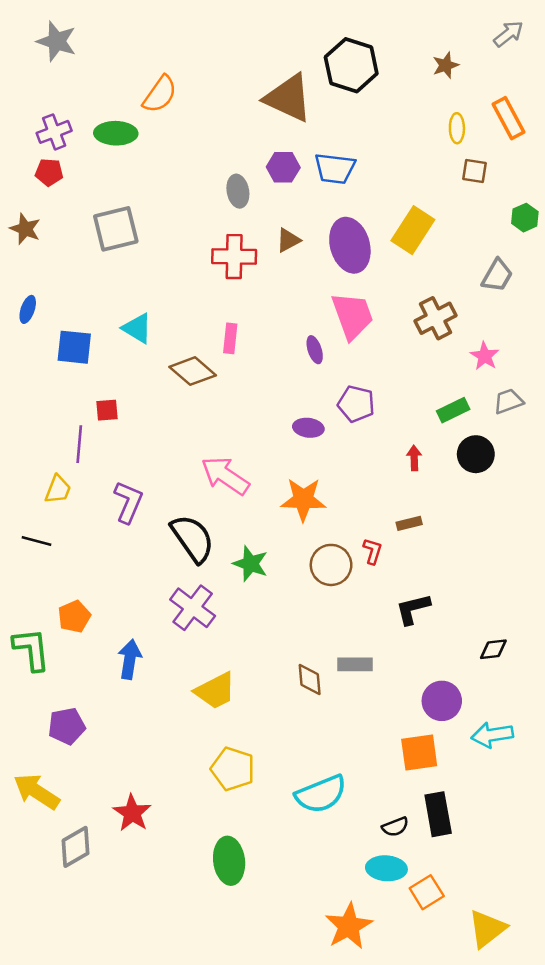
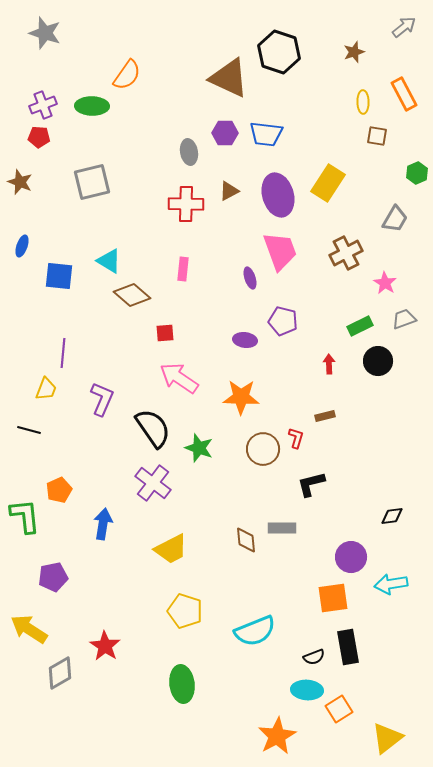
brown diamond: (193, 371) -> (132, 295), moved
red square: (107, 410) -> (165, 333), moved
black L-shape: (413, 609) -> (311, 484), moved

